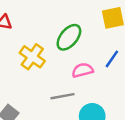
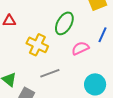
gray line: (63, 96) -> (50, 73), moved

